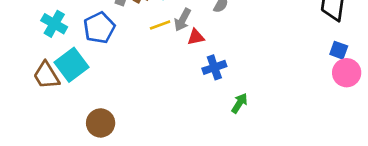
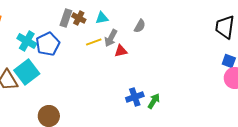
cyan cross: (54, 24) -> (27, 41), moved
blue cross: (214, 67) -> (135, 97), moved

